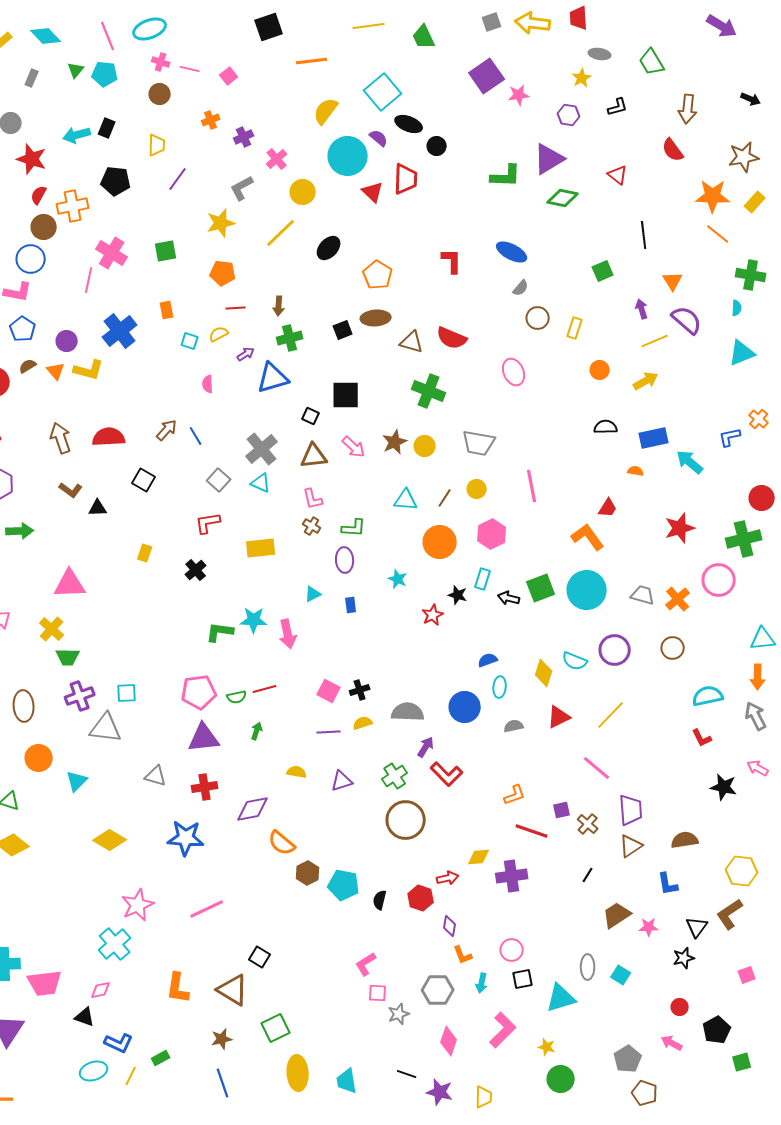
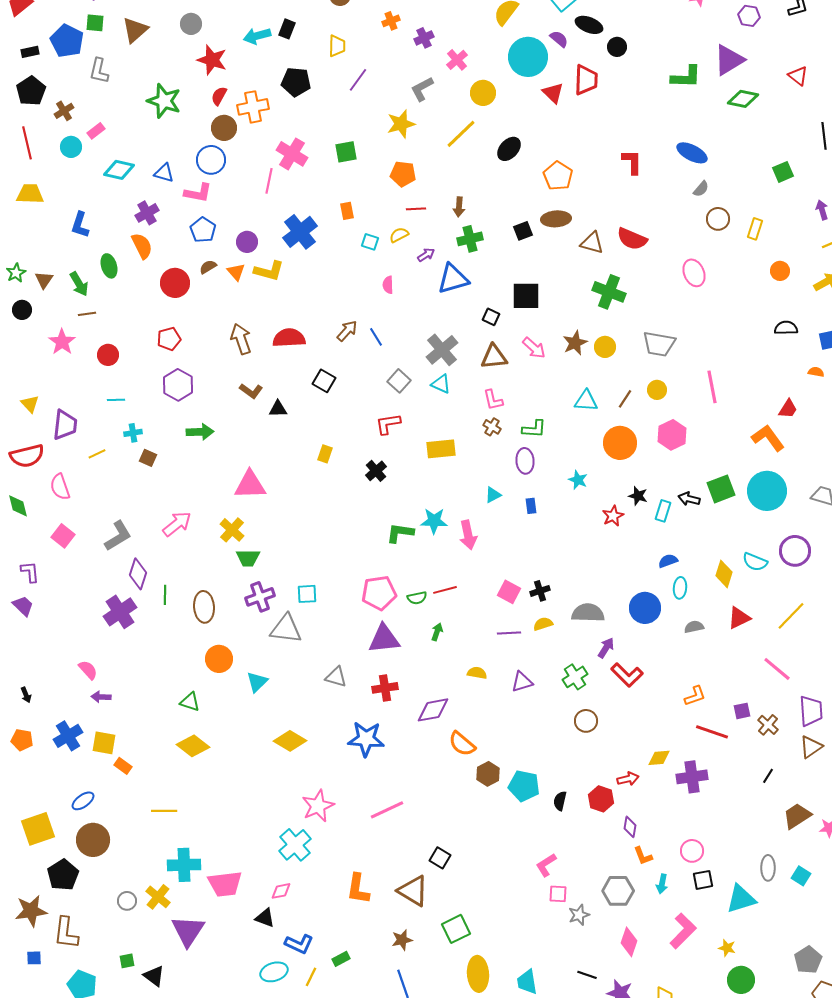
cyan rectangle: (483, 579) -> (663, 511), moved
brown circle: (406, 820) -> (586, 721), size x0.6

